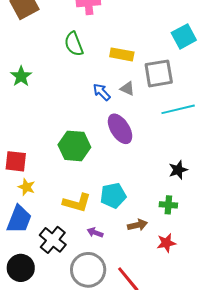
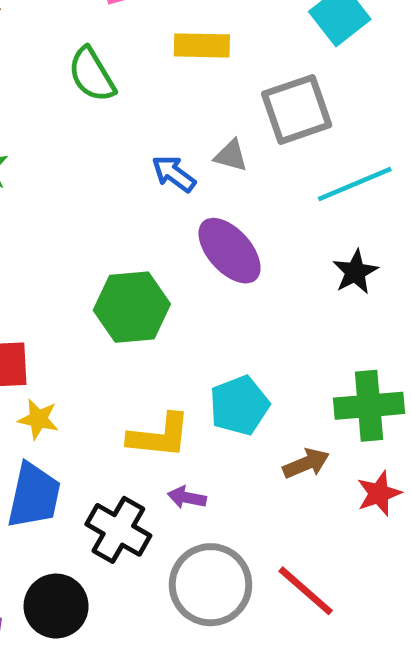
yellow rectangle: (122, 54) -> (202, 45), moved
black star: (178, 170) -> (355, 272), moved
green cross: (168, 205) -> (369, 406), size x1.6
purple arrow: (95, 232) -> (187, 497), moved

